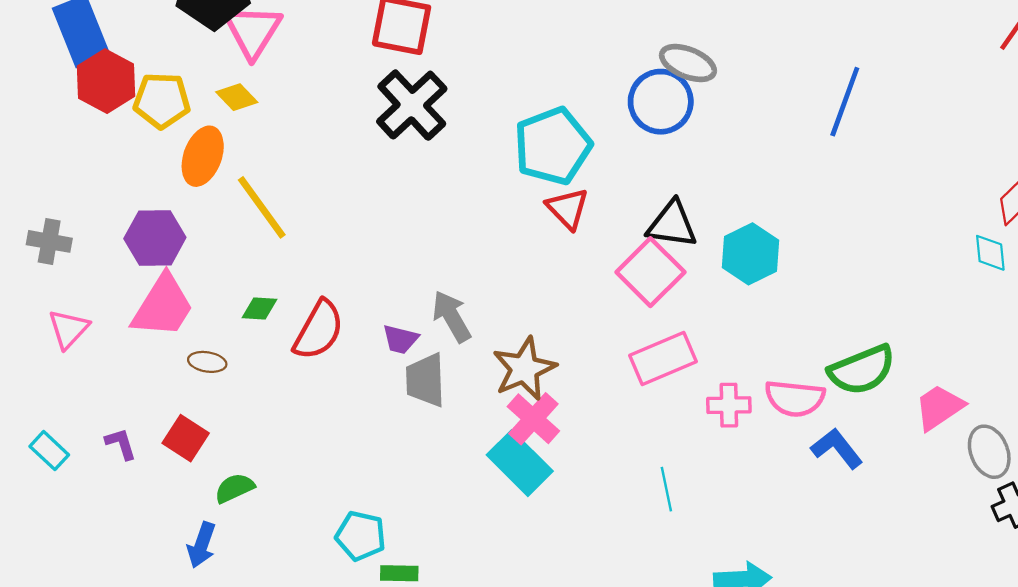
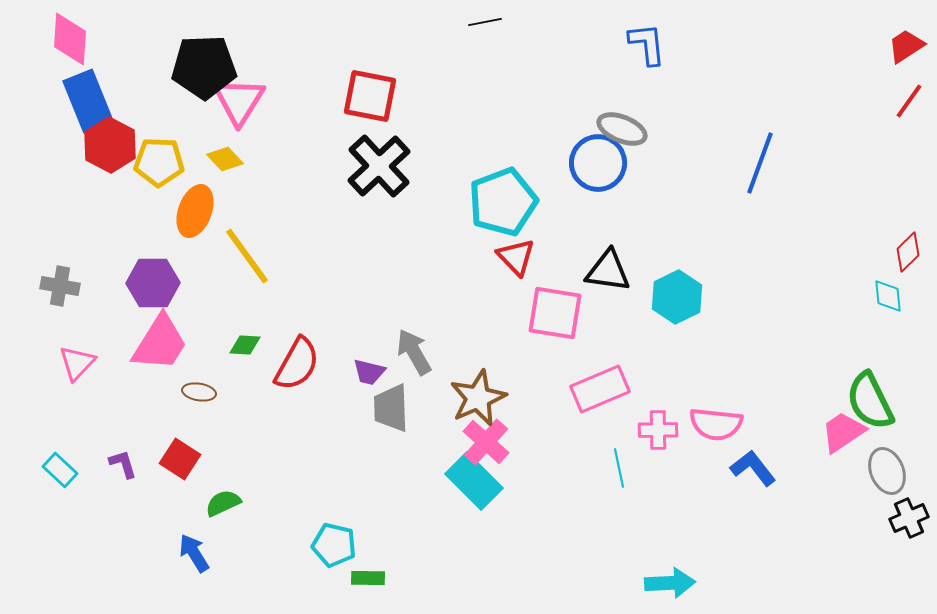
pink square: (650, 272) -> (555, 313), moved, turned -36
green semicircle: (862, 370) -> (870, 401), moved, turned 86
cyan line: (666, 489) -> (619, 468), moved
blue arrow: (202, 545) -> (194, 553), turned 129

